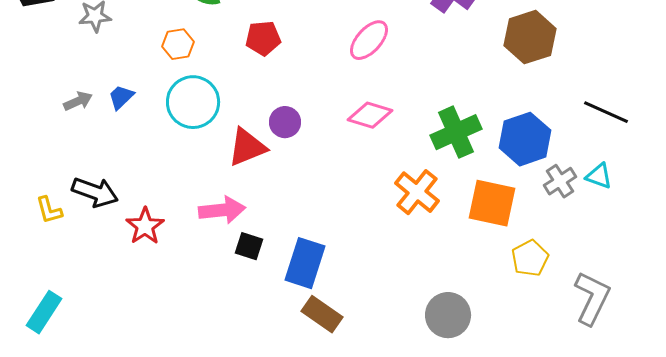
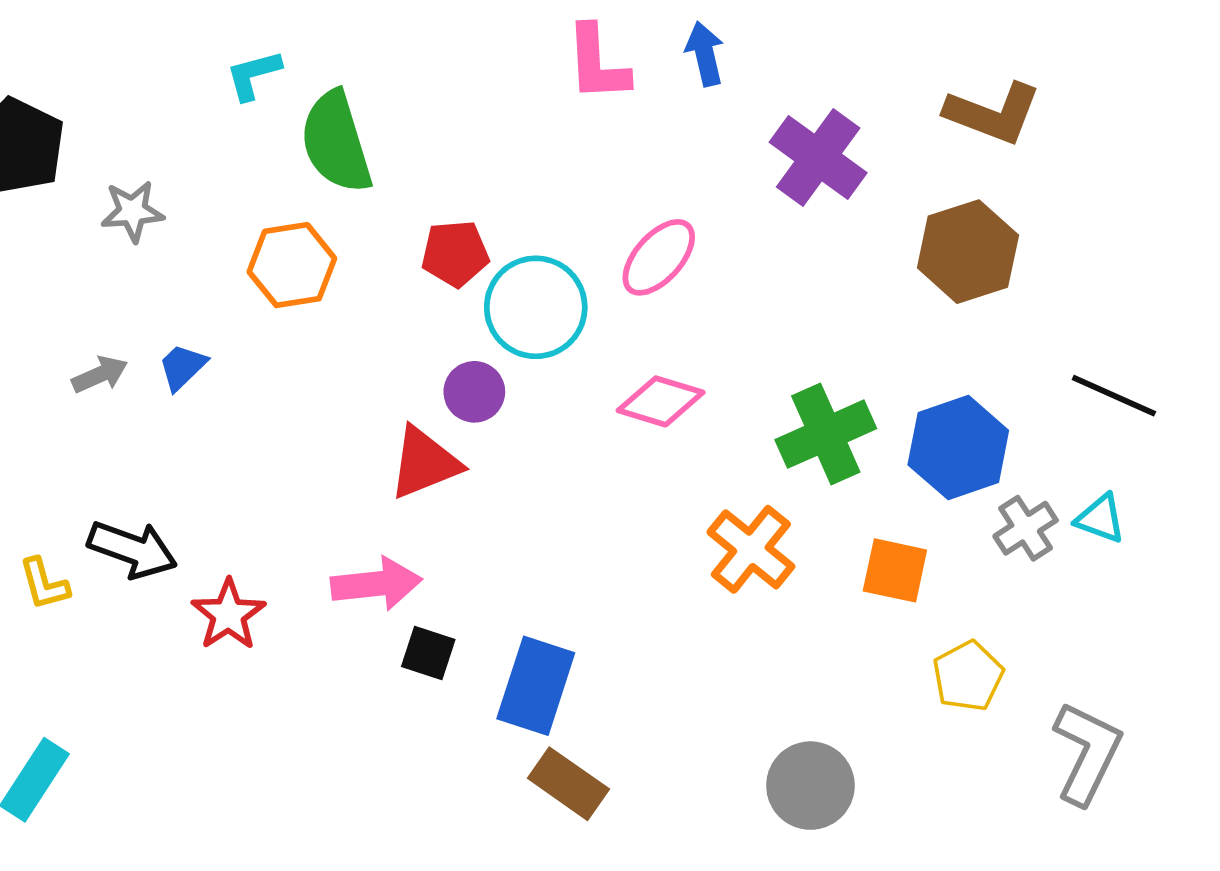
orange hexagon: (178, 44) -> (292, 265), size x1.4
cyan circle: (193, 102) -> (536, 307), moved
purple circle: (285, 122) -> (474, 392), moved
orange square: (492, 203) -> (895, 570), size x0.7

